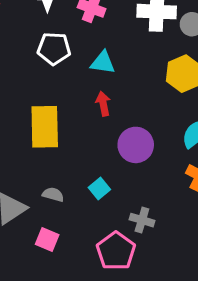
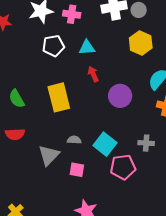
cyan square: (99, 188) -> (105, 144), moved, size x1.6
gray cross: (142, 220) -> (146, 143), moved
pink pentagon: (116, 251) -> (123, 167), turned -30

